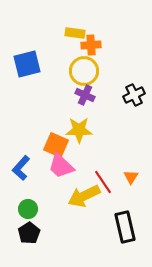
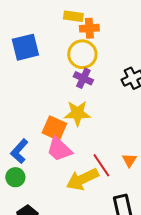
green circle: (28, 209) -> (15, 177), moved

